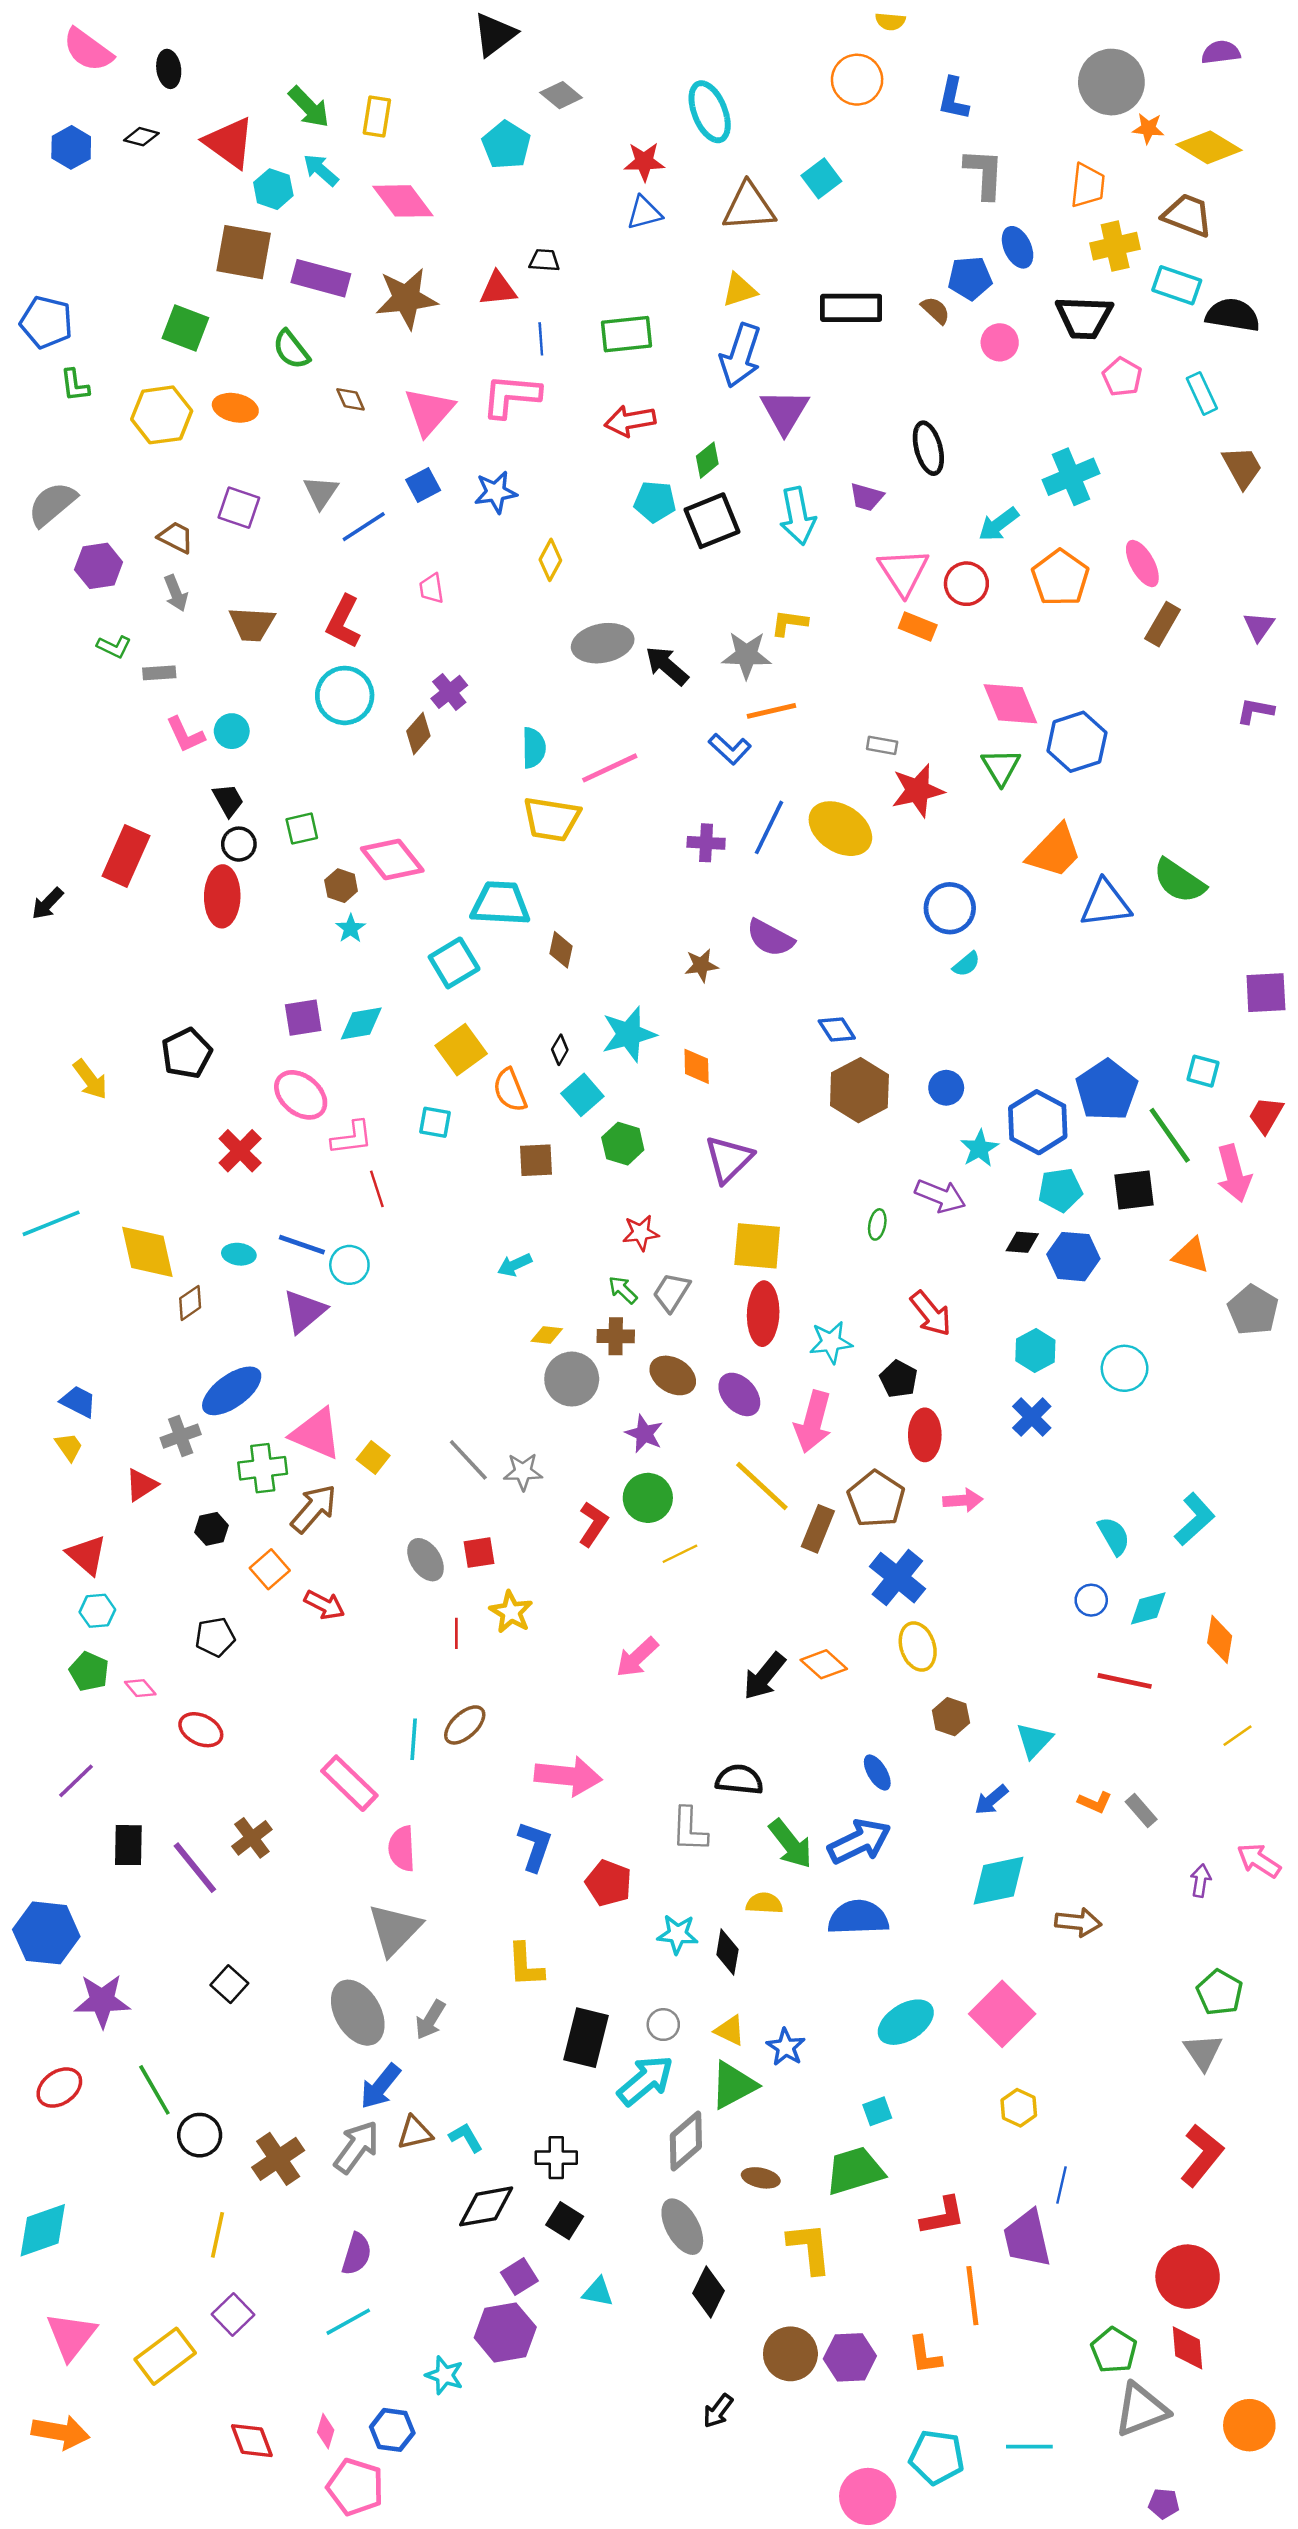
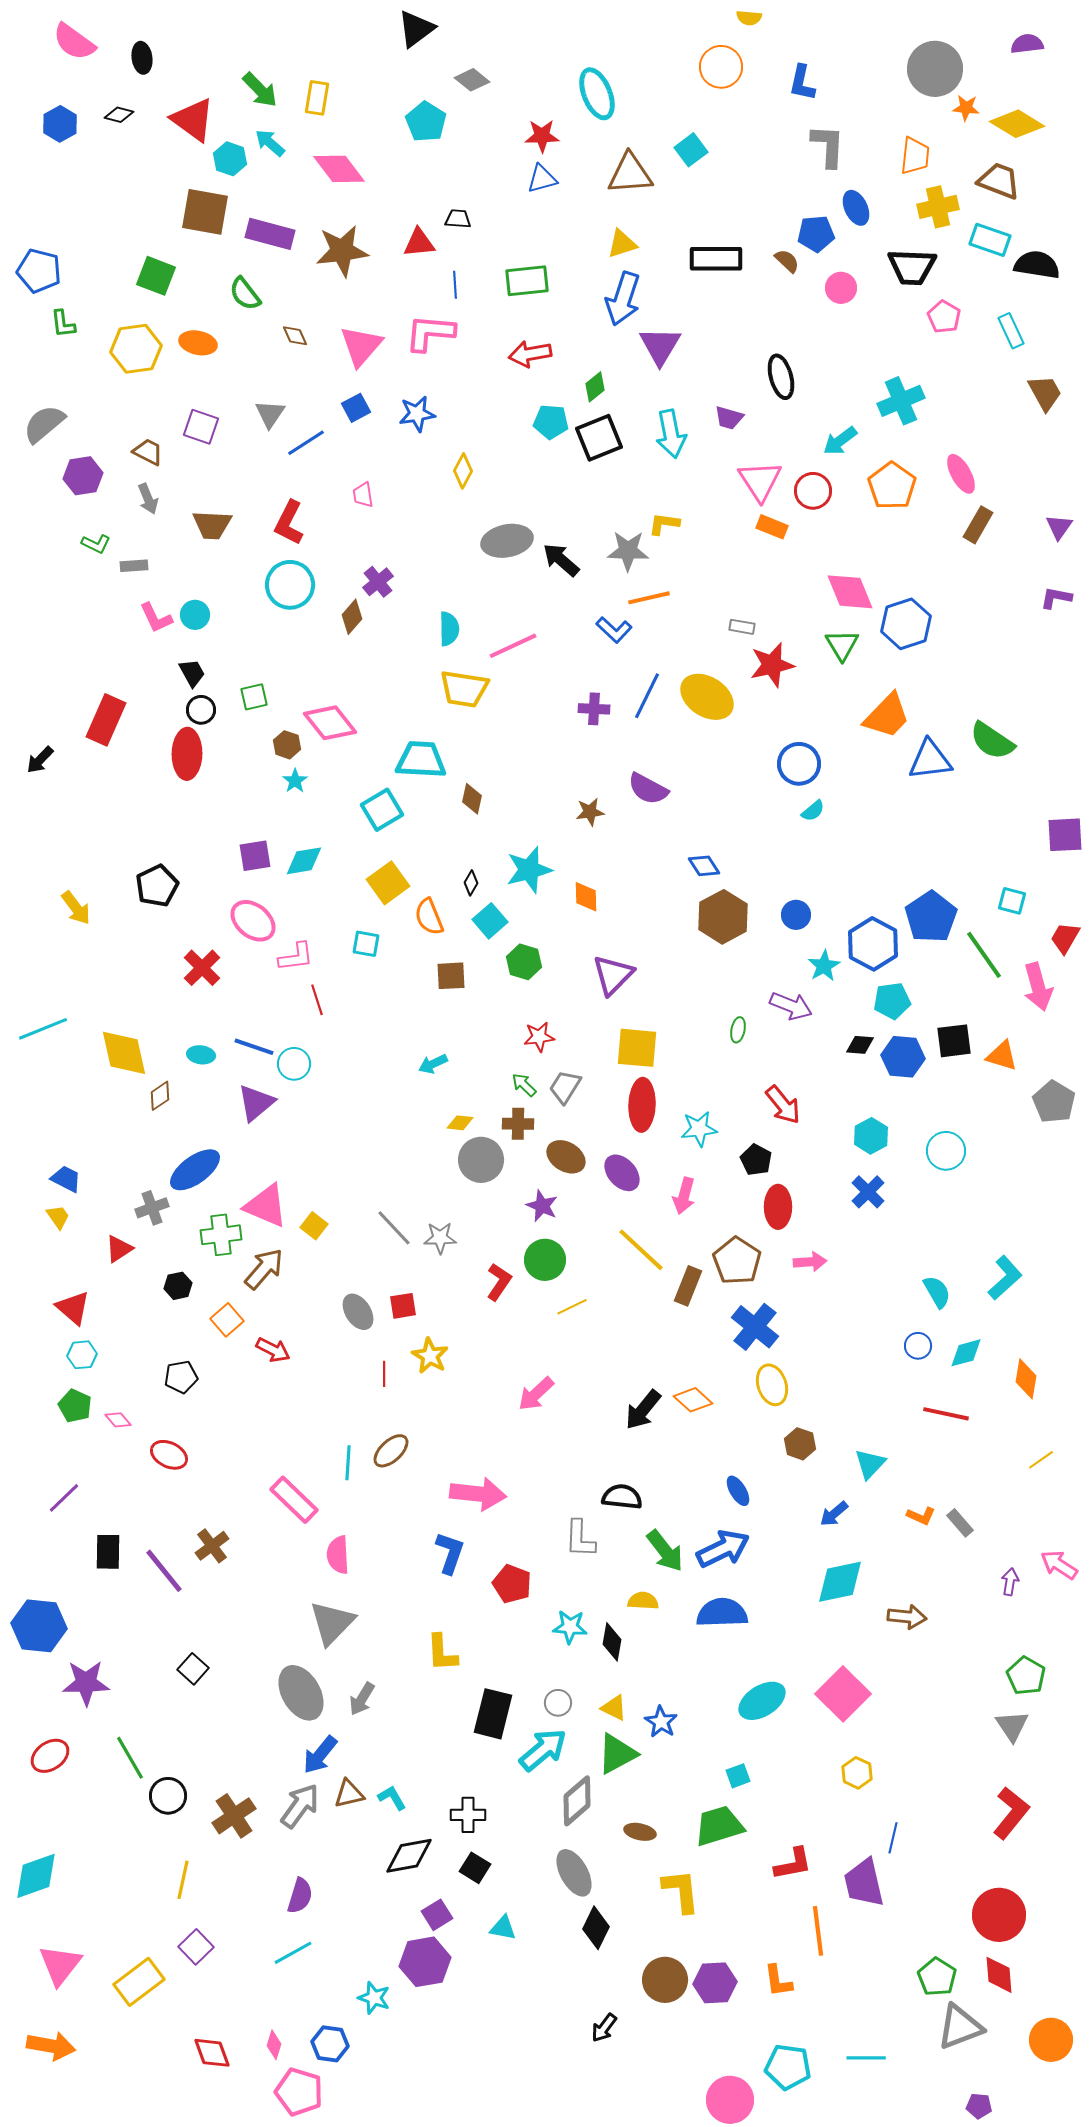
black square: (1134, 1190) -> (954, 1041), moved
pink arrow: (813, 1422) -> (684, 1196), size x0.7

